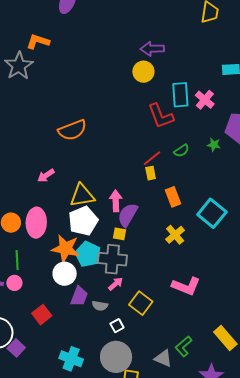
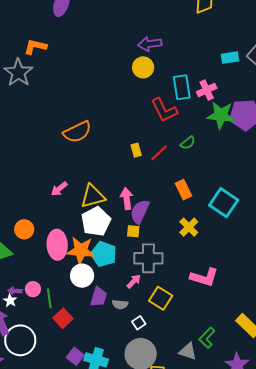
pink cross: (205, 100) -> (207, 90), turned 30
green star: (214, 145) -> (221, 115), moved, size x2.0
yellow rectangle: (151, 173) -> (136, 150), moved
pink arrow: (46, 175) -> (59, 189), moved
pink ellipse: (36, 223) -> (57, 245), moved
gray cross: (112, 259) -> (148, 258), moved
green line: (17, 260) -> (49, 298), moved
purple square: (16, 348) -> (75, 356), moved

